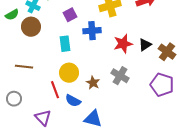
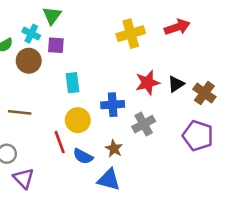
purple square: (70, 15) -> (56, 45), moved, turned 32
blue cross: (92, 31) -> (113, 105), moved
gray cross: (120, 76) -> (144, 124), turned 30
brown star: (93, 83) -> (114, 149), moved
purple triangle: (43, 118) -> (24, 178), moved

